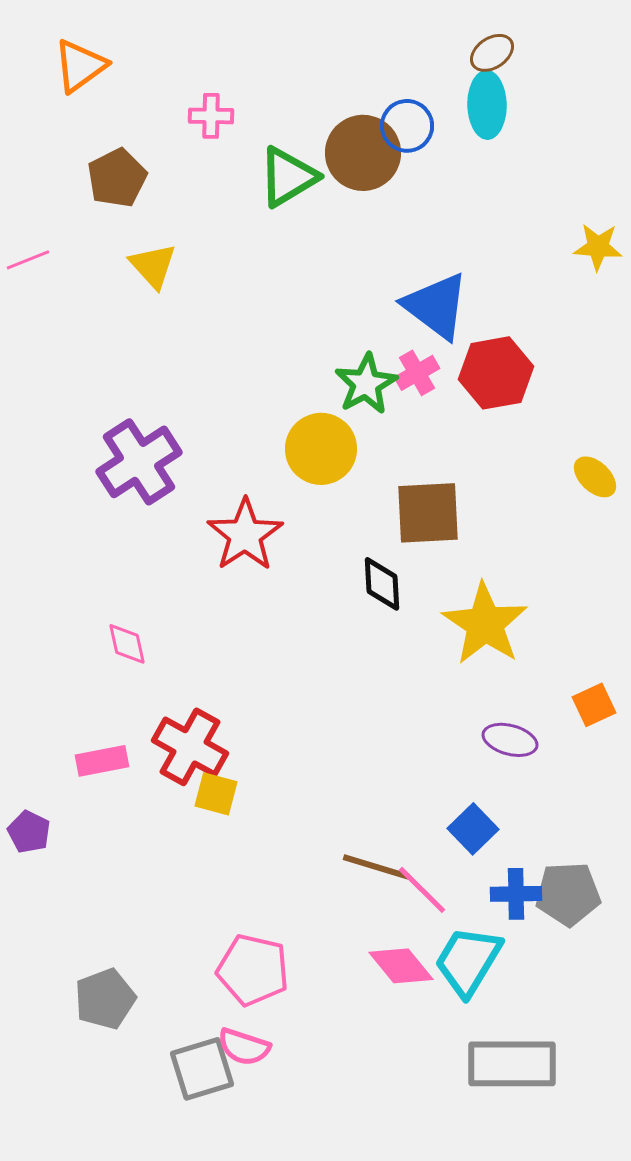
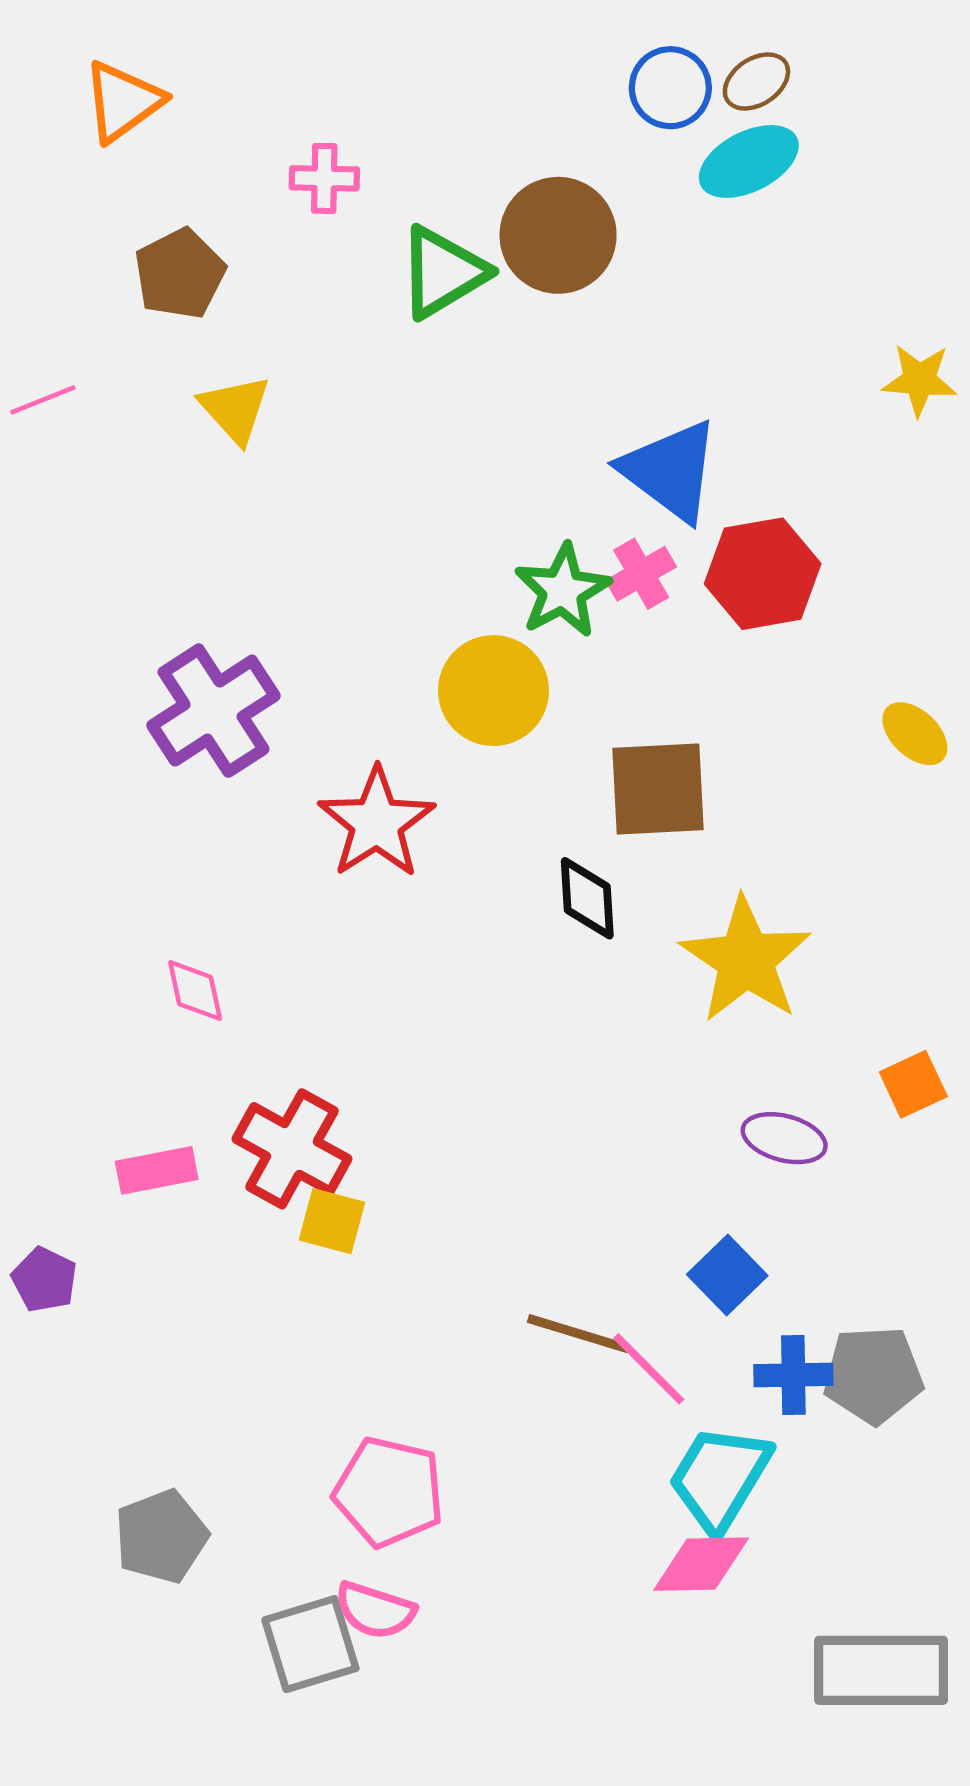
cyan ellipse: (487, 105) -> (749, 161), turned 64
blue circle: (407, 126) -> (670, 88), moved
pink diamond: (401, 966) -> (701, 1564), moved, turned -52
gray rectangle: (512, 1064) -> (881, 1670), moved

